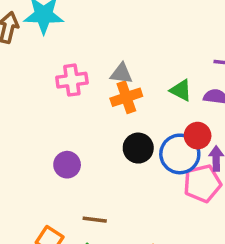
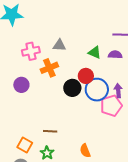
orange cross: (126, 97) -> (49, 68), moved
red circle: (198, 136) -> (86, 76), moved
purple circle: (67, 165) -> (21, 85), moved

